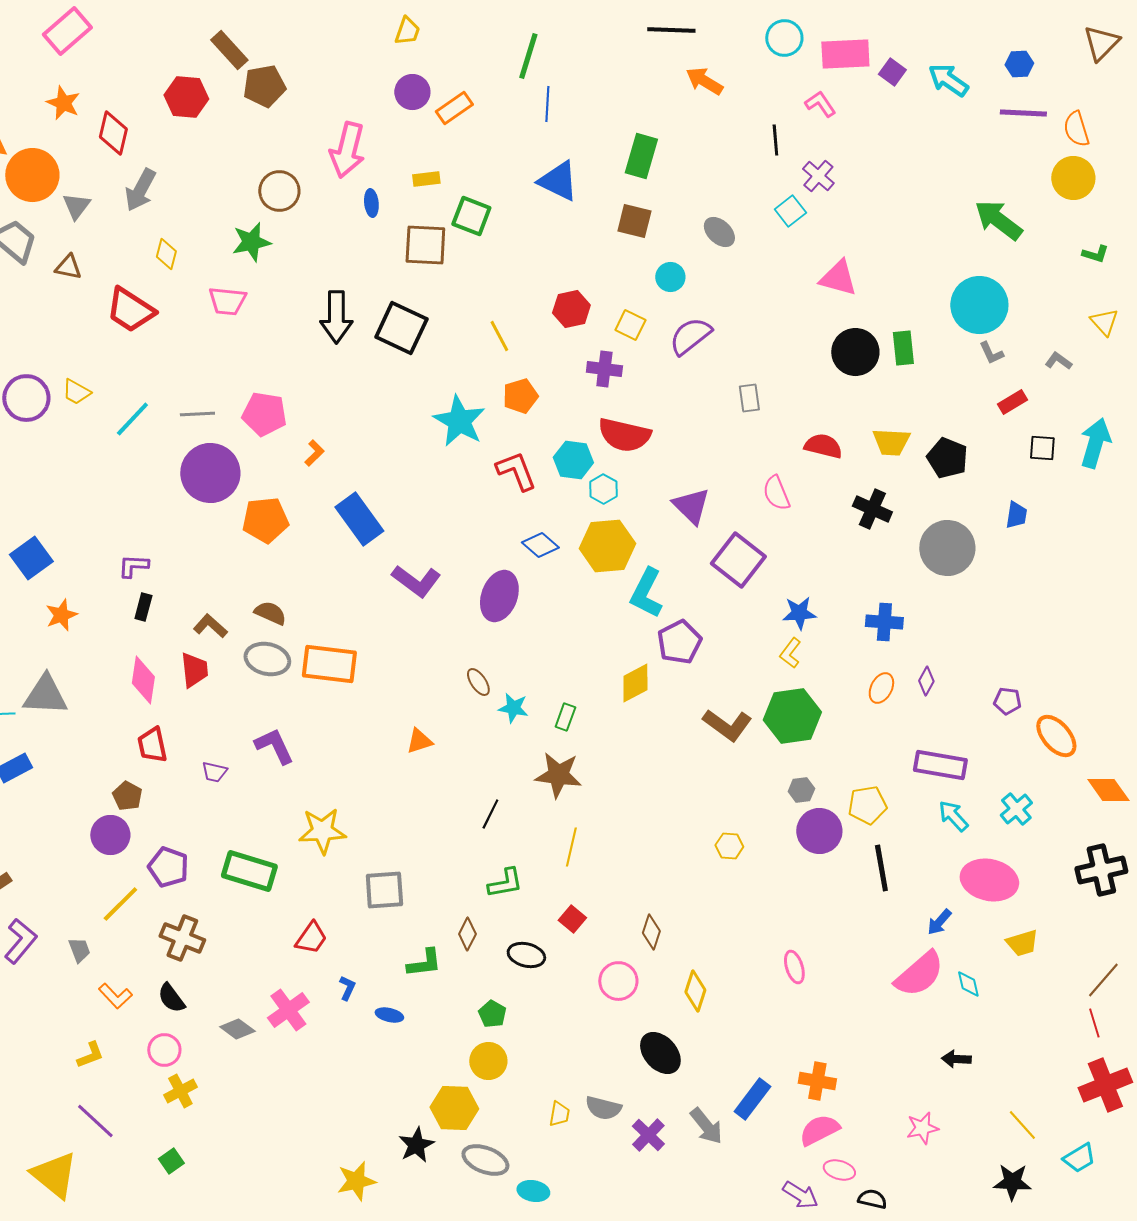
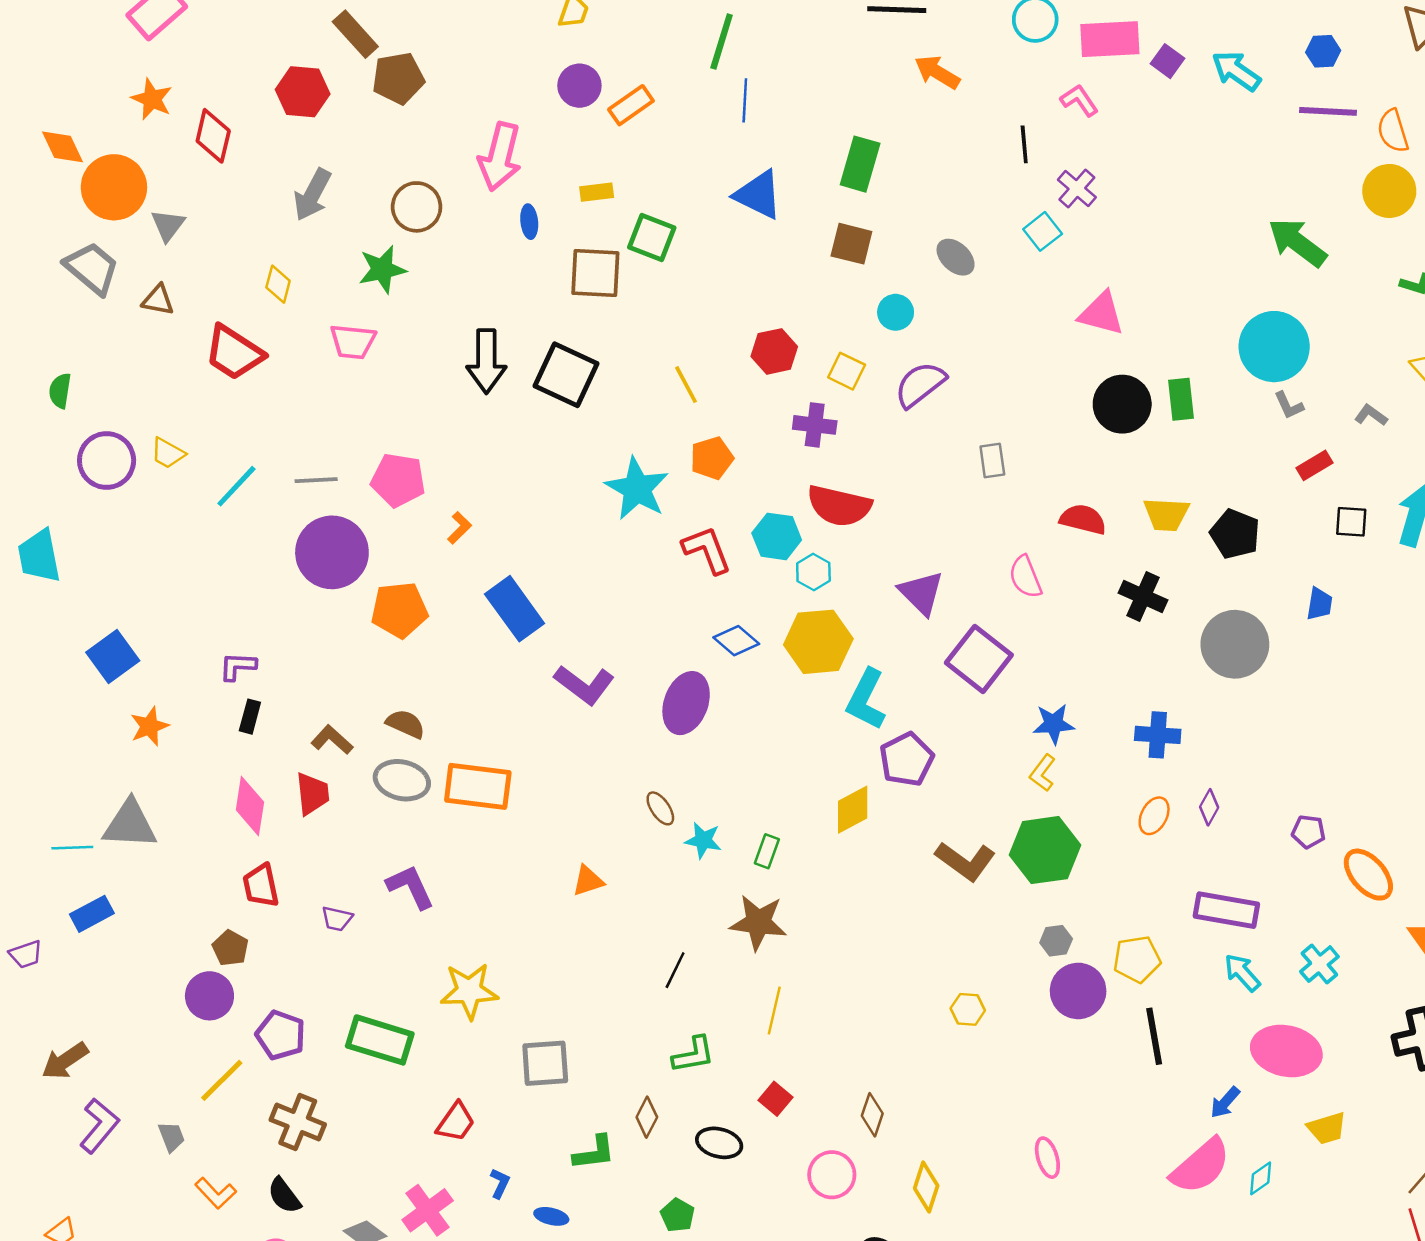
gray arrow: (140, 190) -> (312, 195), moved
cyan diamond: (968, 984) -> (1261, 1178), turned 68

